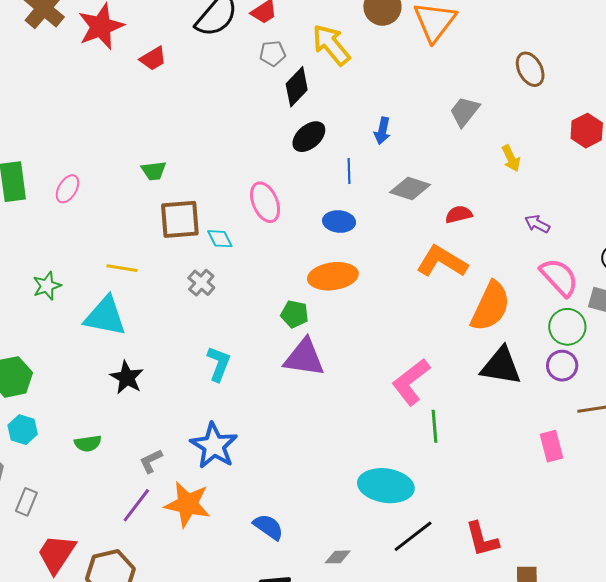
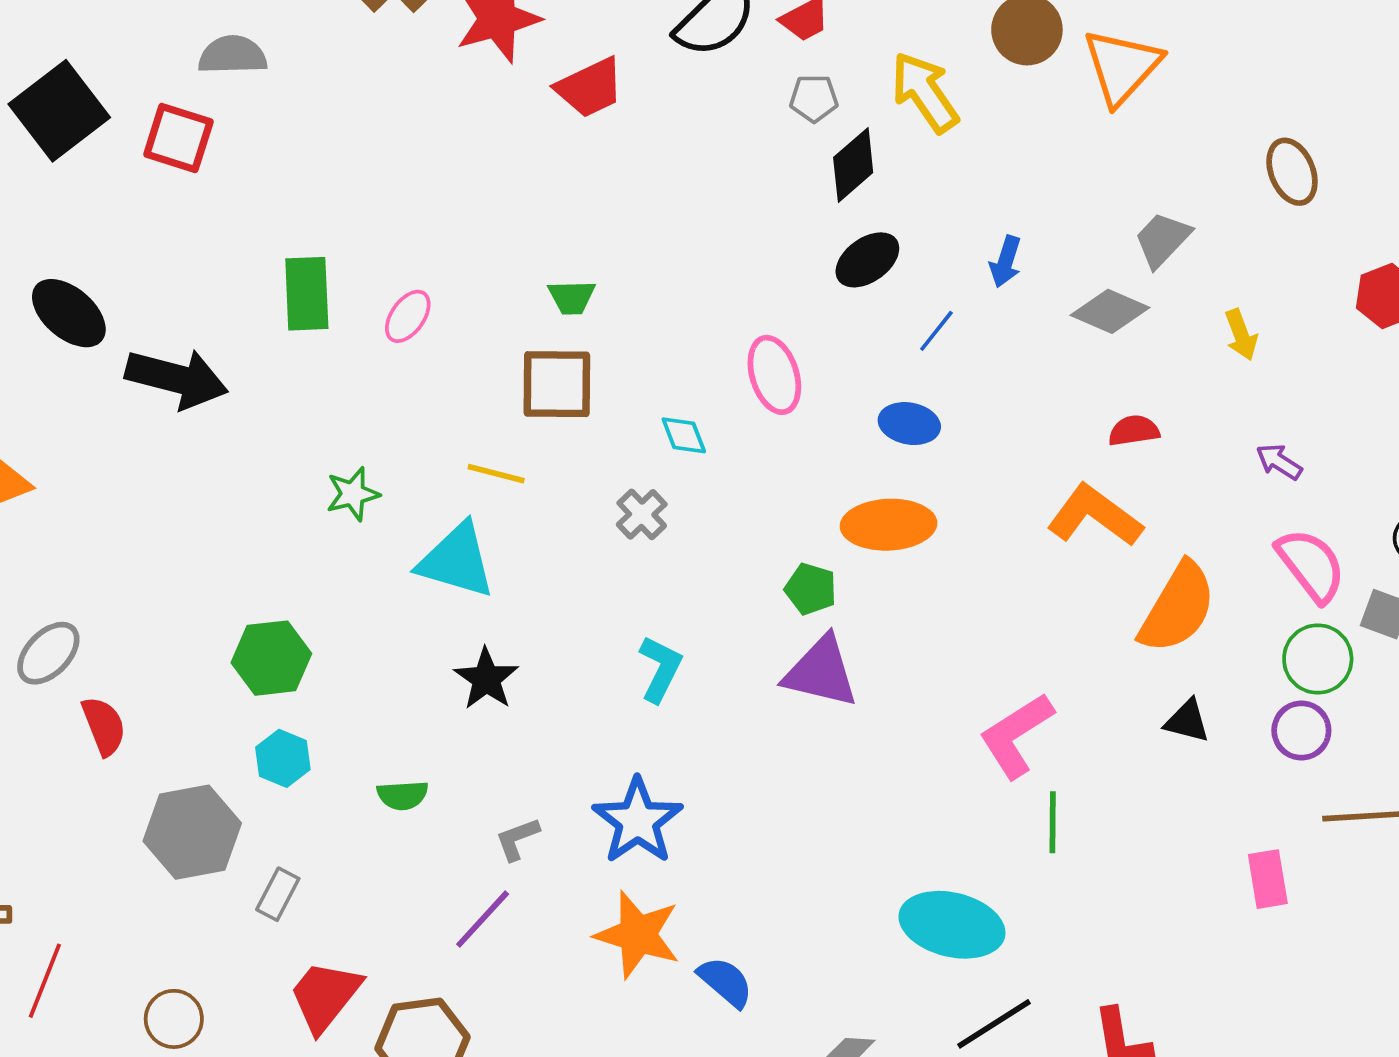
red trapezoid: (153, 59) -> (590, 88), size x1.4
blue line: (349, 171) -> (936, 331), turned 35
gray diamond: (410, 189) -> (1110, 311), moved
brown square: (180, 219) -> (557, 384), moved
black triangle: (501, 366) -> (1187, 721), size x0.6
orange star: (188, 504) -> (638, 935), moved

